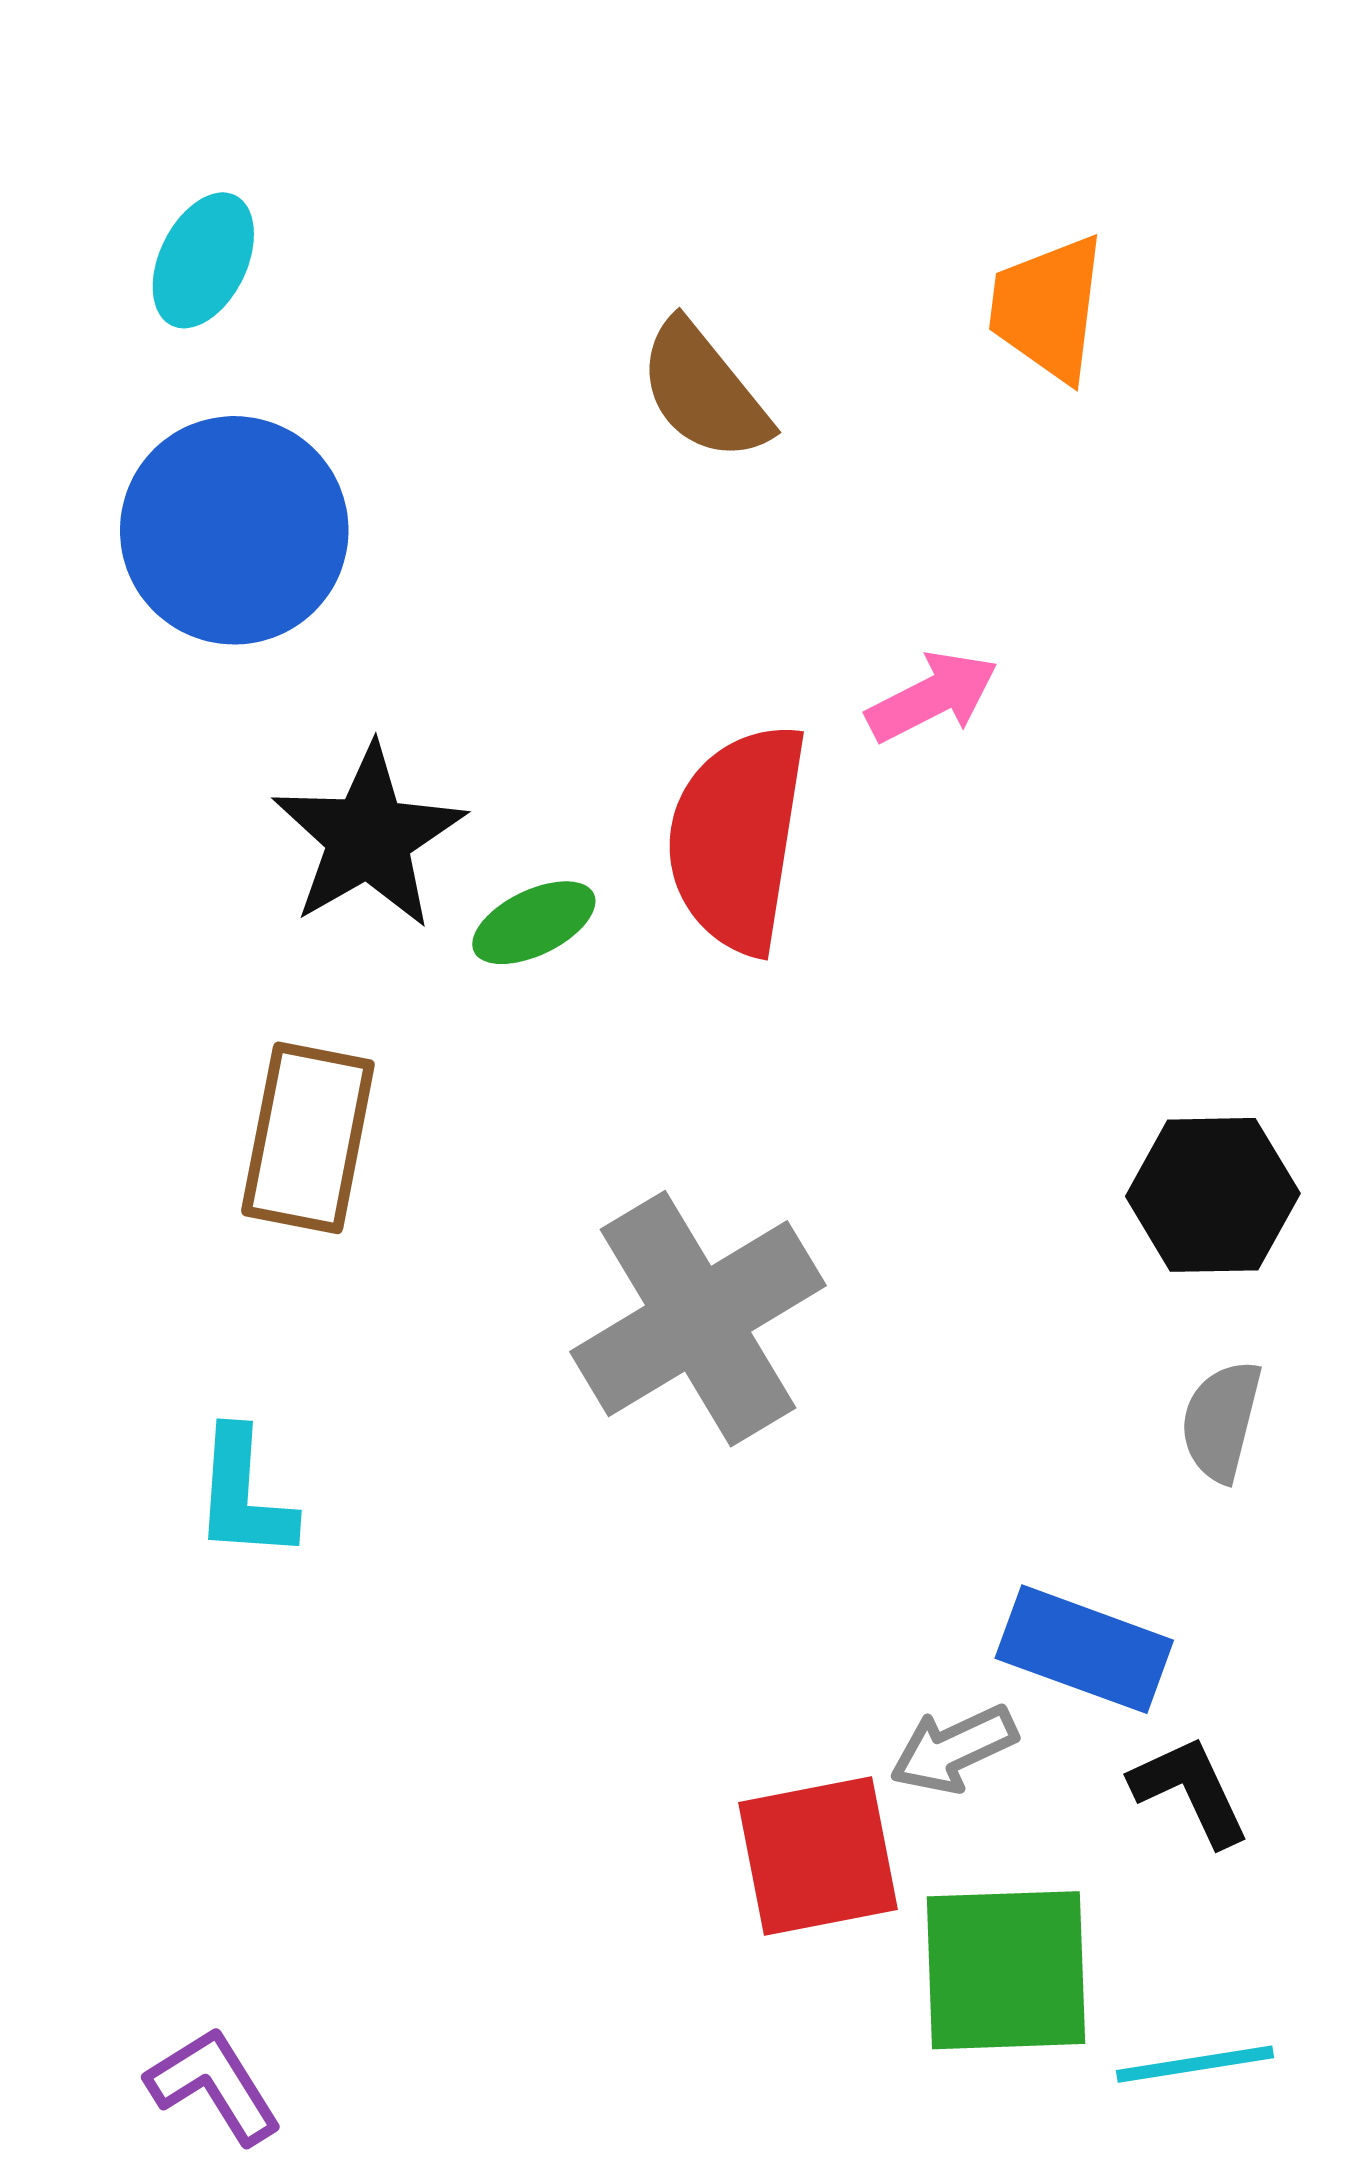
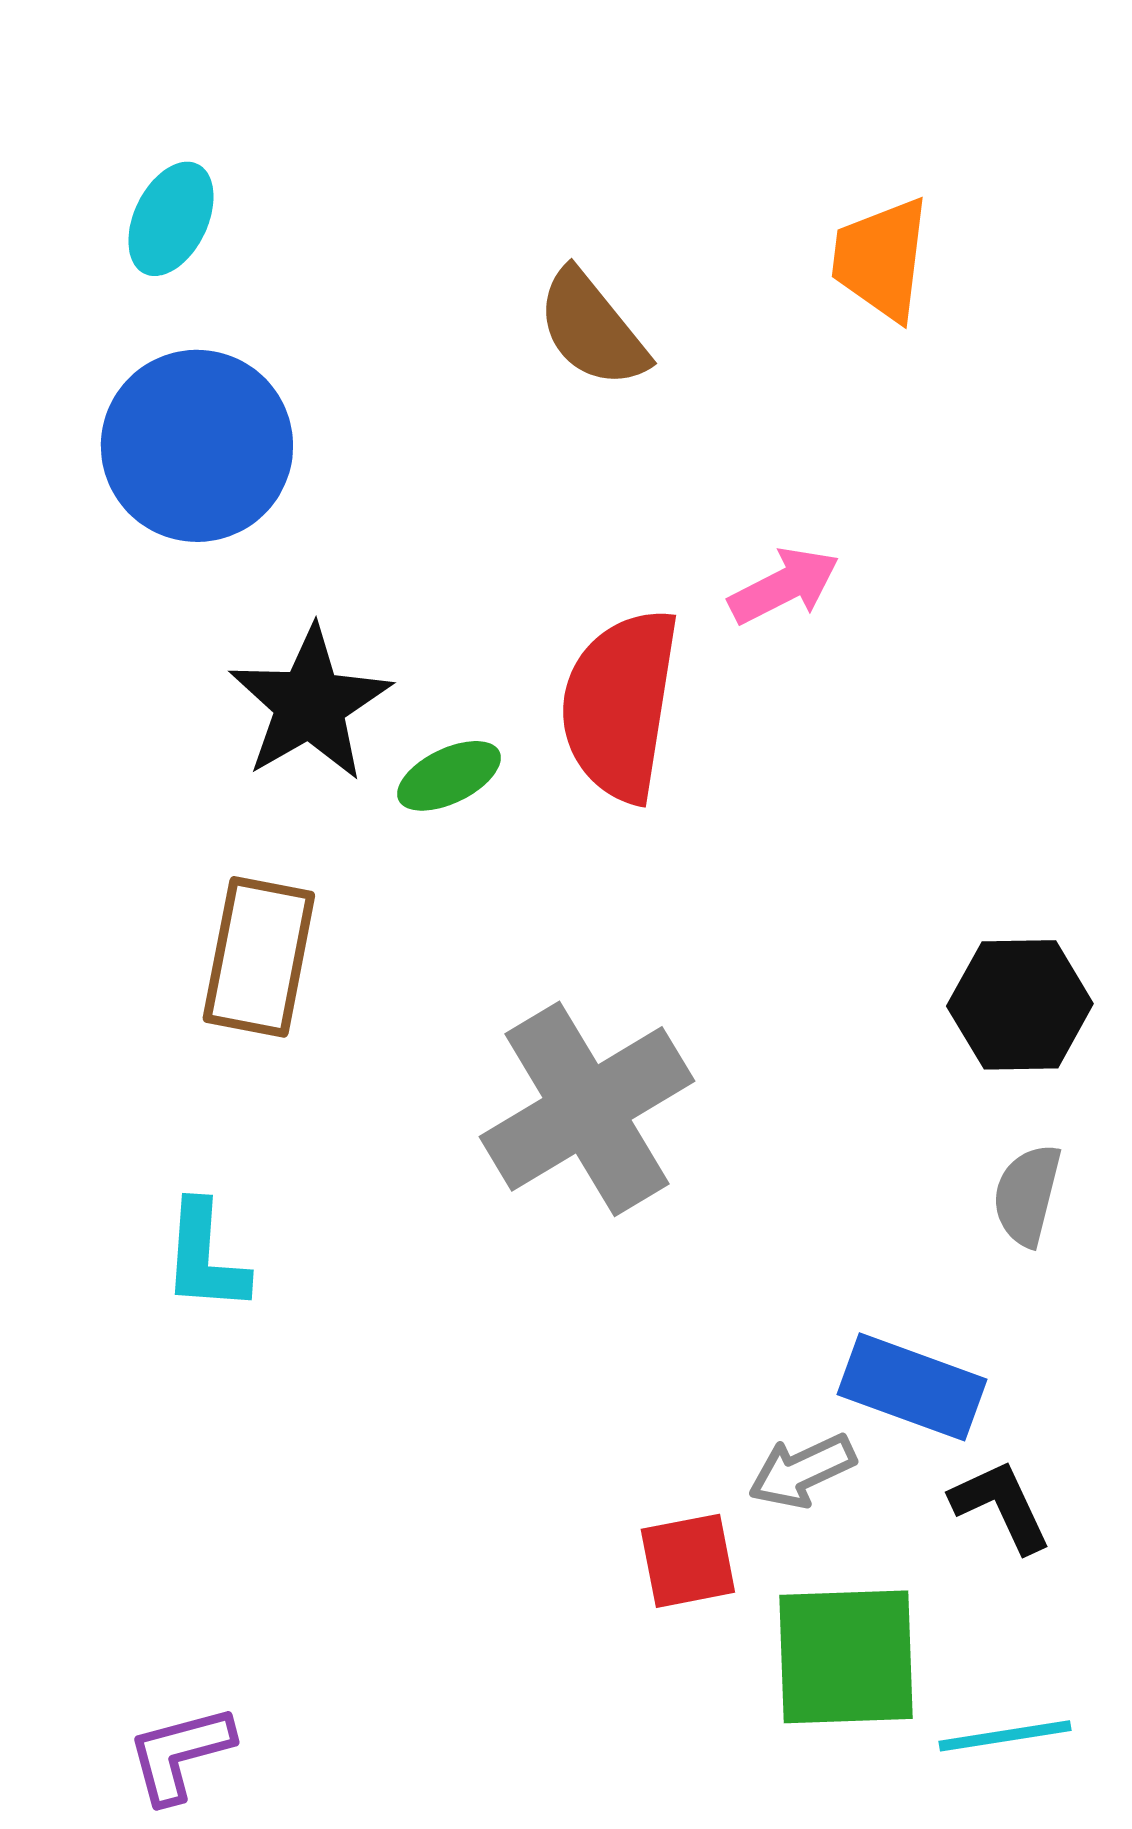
red square: (818, 1856) -> (688, 1561), size x0.7
purple L-shape: (214, 2086) -> (180, 1754), turned -73

